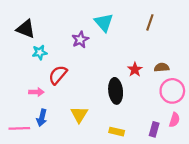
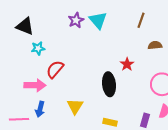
purple star: (80, 40) -> (76, 20), moved
brown semicircle: (162, 67) -> (155, 45), moved
pink arrow: (36, 92) -> (35, 85), size x1.5

